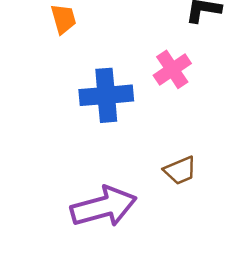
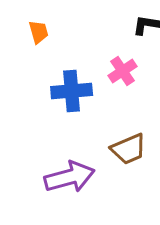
brown trapezoid: (180, 170) -> (129, 149), size x1.4

